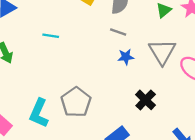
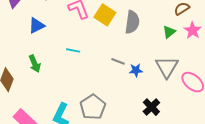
gray line: (118, 32) -> (118, 61), moved

